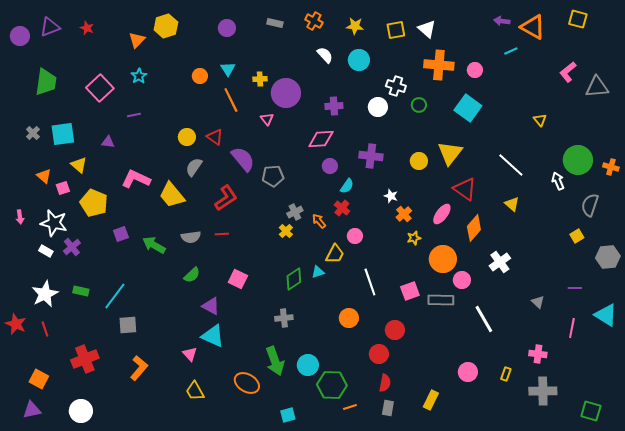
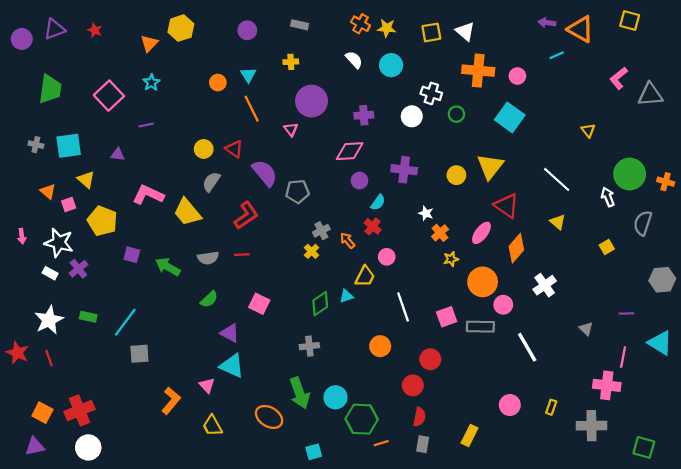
orange cross: (314, 21) -> (361, 24), moved
yellow cross: (260, 79) -> (291, 62), moved
gray cross: (33, 133) -> (36, 145), turned -32
purple square: (121, 234) -> (132, 255), turned 35
yellow square: (577, 236) -> (607, 247), moved
pink cross: (538, 354) -> (607, 385), moved, size x1.4
red cross: (85, 359) -> (80, 410), moved
orange L-shape: (139, 368) -> (171, 401), moved

